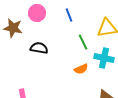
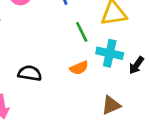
black semicircle: (39, 48) -> (30, 73), moved

